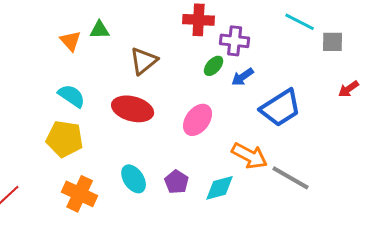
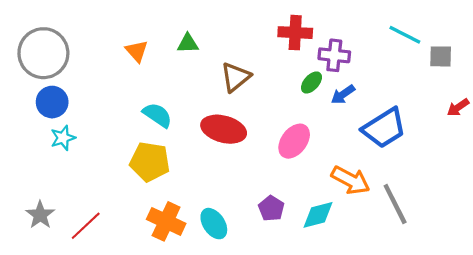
orange triangle: (71, 41) -> (137, 51), moved
gray line: (291, 178) -> (395, 204), turned 33
cyan ellipse: (134, 179) -> (214, 224), moved

